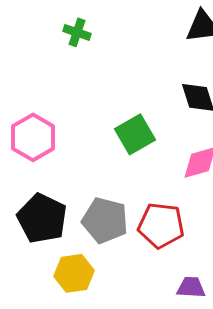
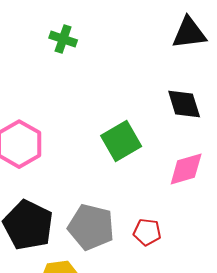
red pentagon: (161, 225) -> (147, 232), size x0.6

